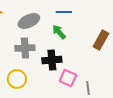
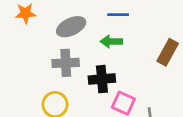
green arrow: (59, 32) -> (111, 41), turned -49

